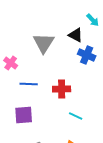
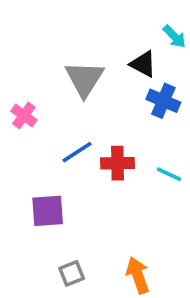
blue line: (29, 84) -> (77, 152), moved, turned -36
cyan line: (76, 116) -> (169, 174), moved

